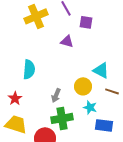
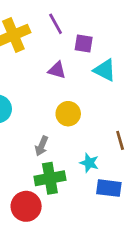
cyan triangle: (101, 70) -> (105, 70), moved
yellow circle: (83, 86) -> (68, 114), moved
brown line: (112, 91) -> (120, 140), turned 56

